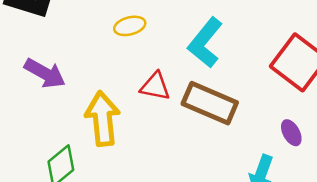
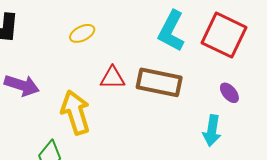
cyan L-shape: (205, 43) -> (171, 31), moved

